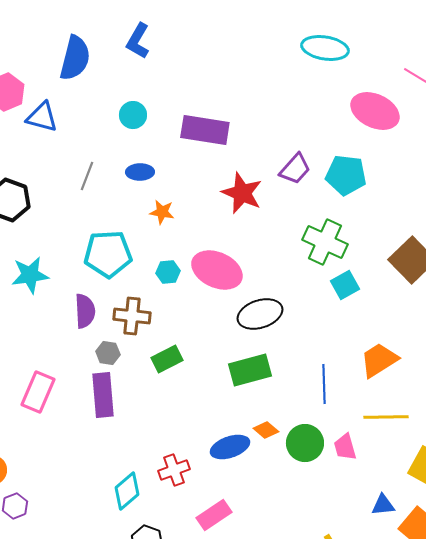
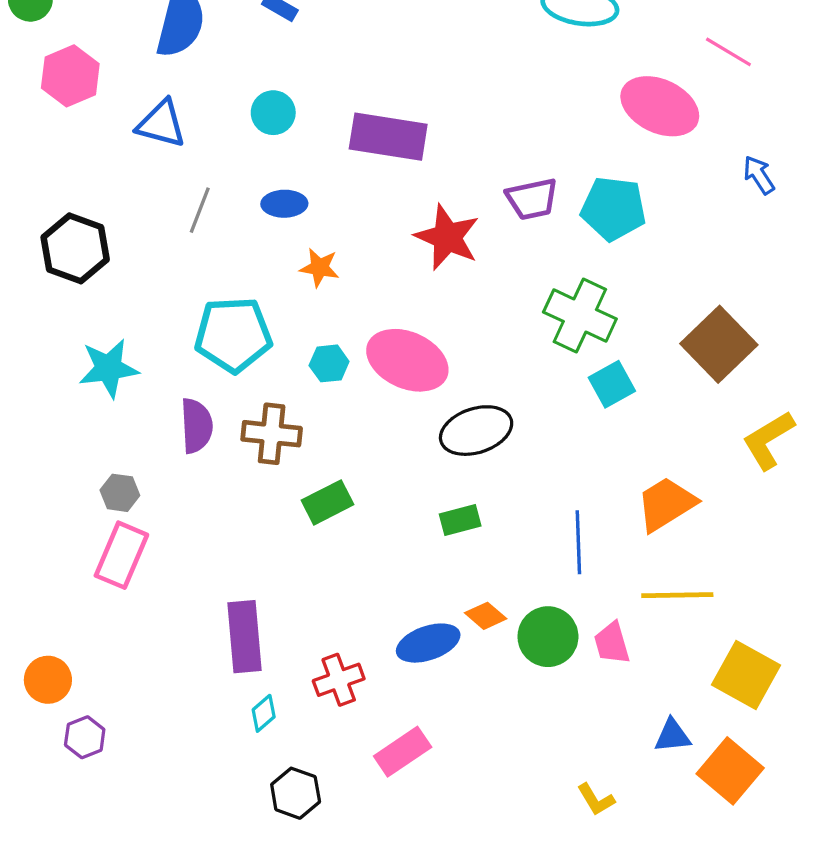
blue triangle: (42, 117) -> (161, 124), moved
purple trapezoid: (295, 169) -> (532, 199), turned 36
gray hexagon: (108, 353) -> (120, 493), moved
green rectangle: (250, 370) -> (460, 520), size x0.6
purple rectangle: (103, 395) -> (244, 637), moved
cyan diamond: (127, 491) -> (264, 713), size x0.6

